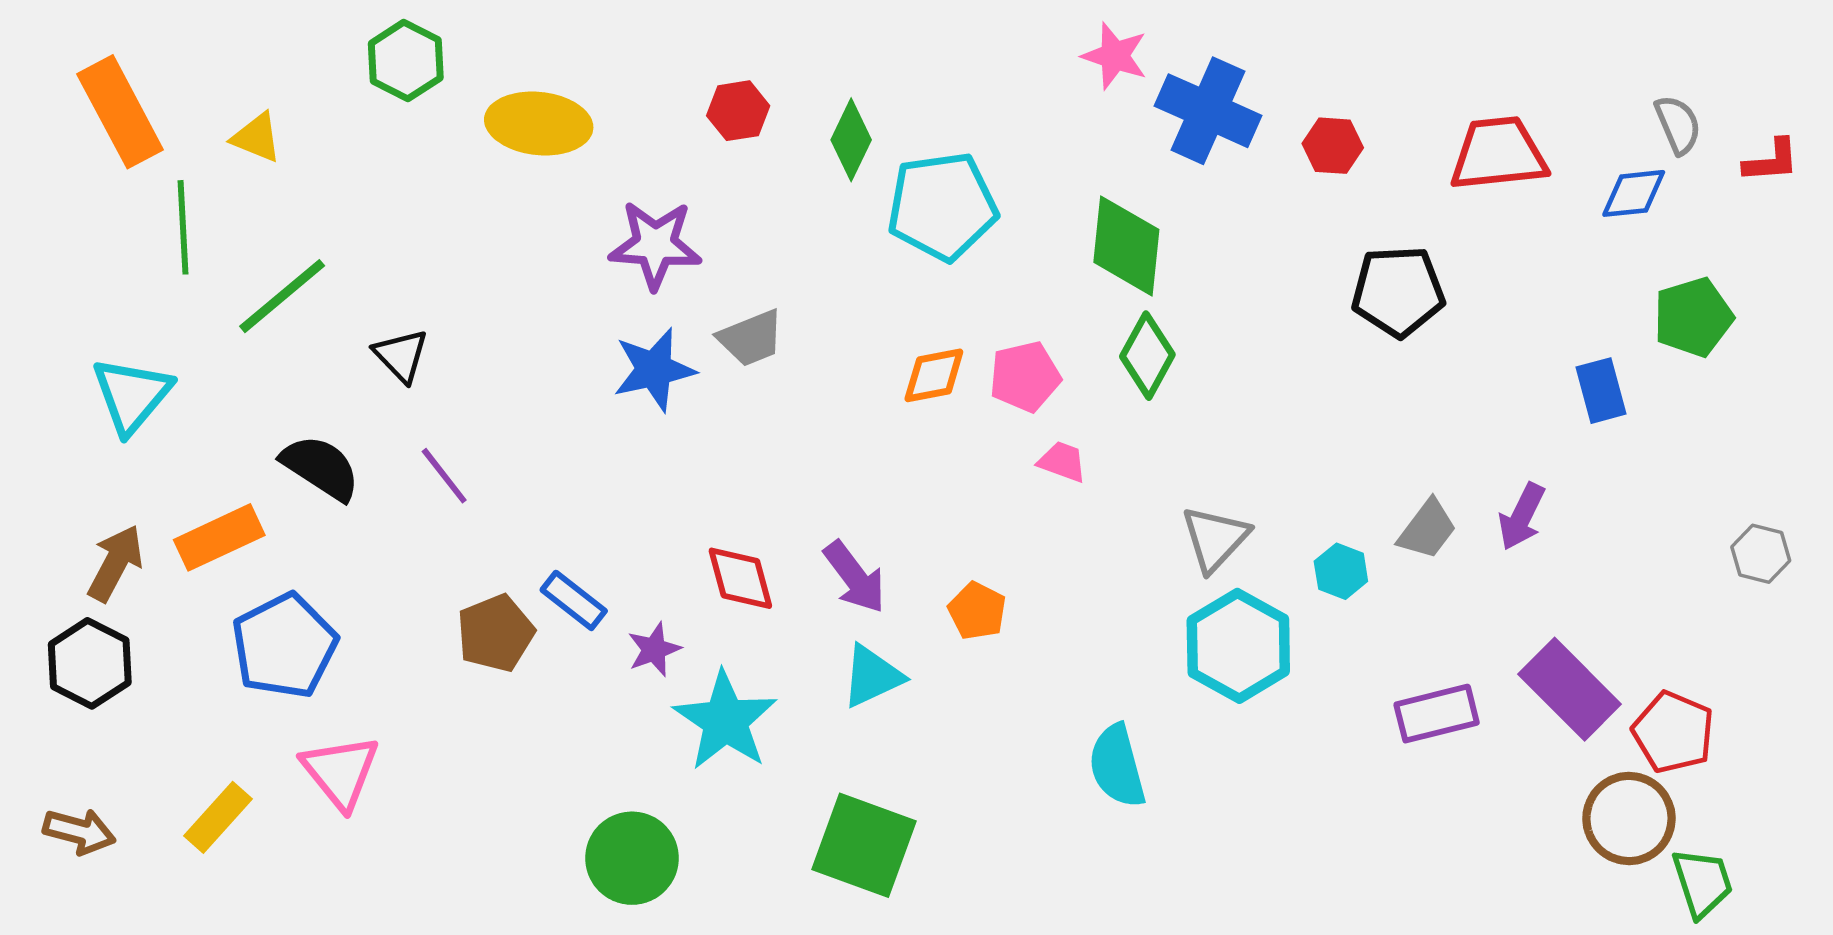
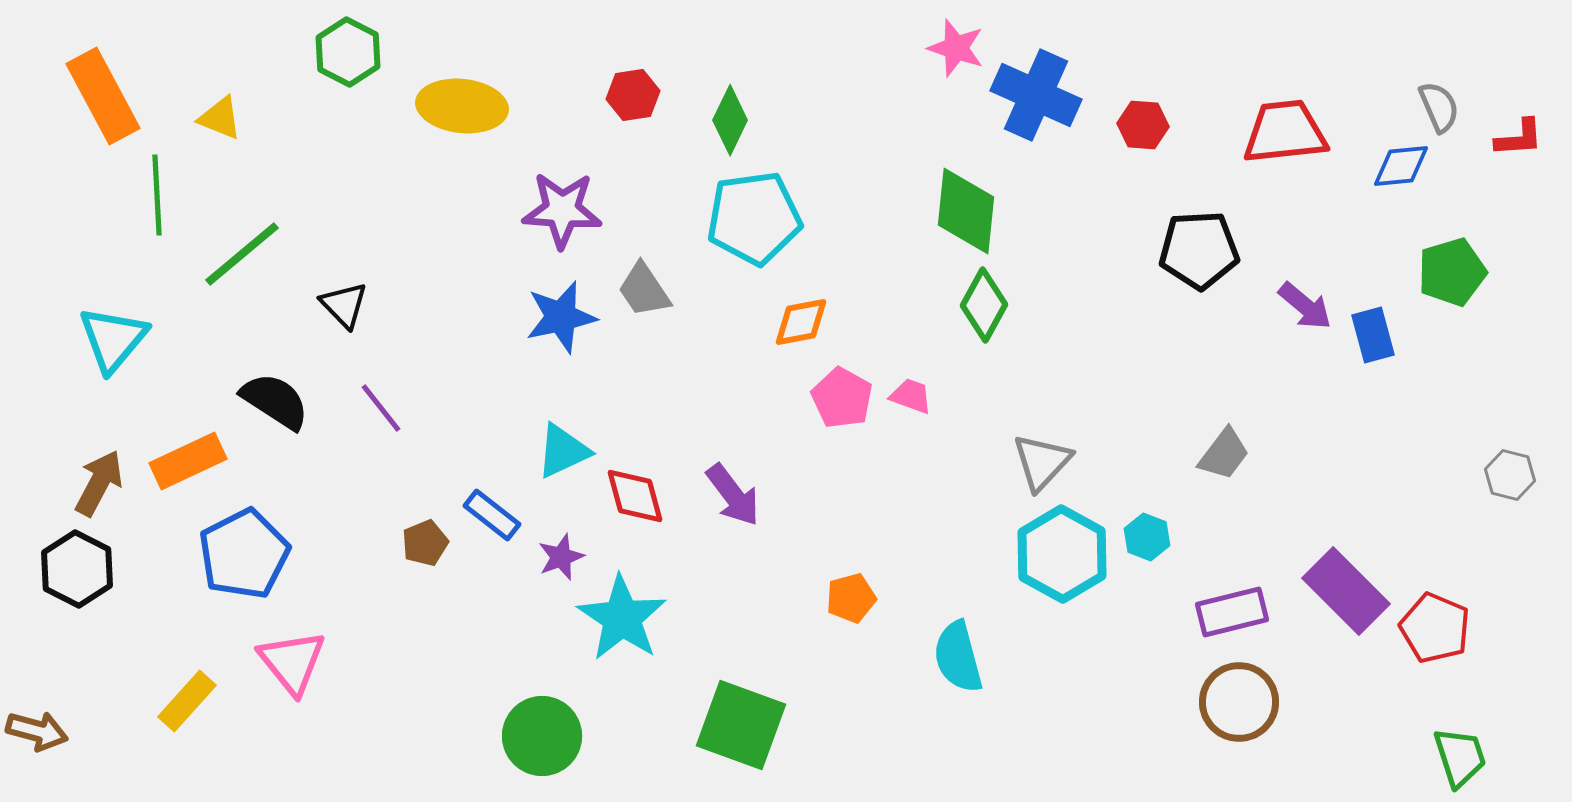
cyan pentagon: (942, 206) -> (754, 218), moved
gray trapezoid: (751, 338) -> (644, 290), turned 78
pink pentagon: (1025, 377) -> (842, 398), moved, turned -30
purple arrow: (1522, 516) -> (1305, 306), moved, turned -76
cyan hexagon: (1341, 571) -> (1147, 537), moved
orange pentagon: (977, 611) -> (851, 598), moved, turned 30
brown pentagon: (496, 633) -> (425, 543), size x0.7
cyan triangle: (872, 676) -> (563, 451), moved
brown circle: (1629, 818) -> (1239, 702), moved
brown arrow: (79, 831) -> (37, 731), moved

